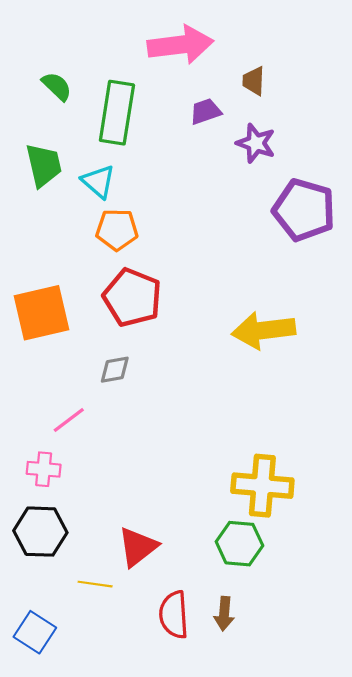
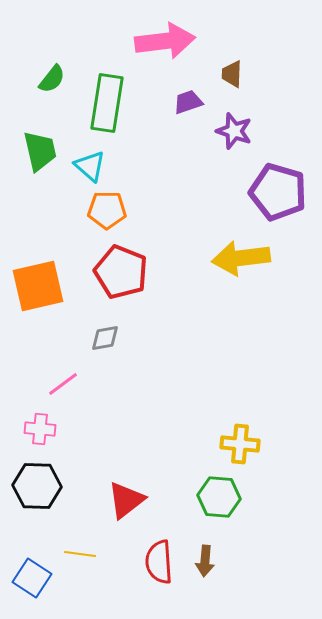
green semicircle: (57, 86) -> (52, 79), turned 84
yellow arrow: (264, 330) -> (241, 258), moved
yellow cross: (262, 486) -> (240, 444), size x0.7
yellow line: (95, 584) -> (80, 554), moved

